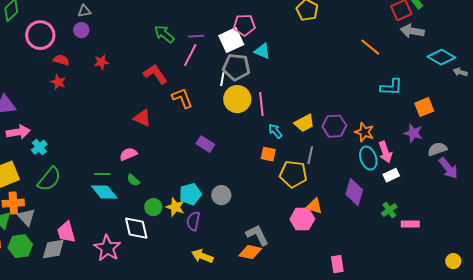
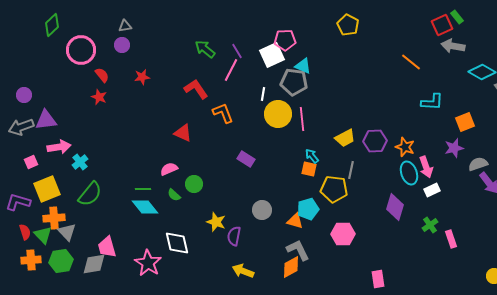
purple line: (196, 36) -> (237, 51), turned 63
red semicircle: (61, 60) -> (102, 75), turned 35
gray pentagon: (236, 67) -> (294, 82), moved
cyan arrow: (275, 131) -> (312, 156), moved
purple star: (413, 133) -> (454, 148), turned -30
cyan pentagon: (190, 194) -> (308, 209), moved
orange triangle: (314, 206) -> (295, 221), moved
green circle: (153, 207) -> (194, 184), moved
pink rectangle: (410, 224) -> (451, 239), turned 72
orange diamond: (250, 252) -> (291, 267), turned -40

